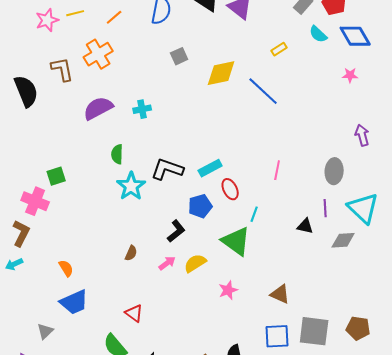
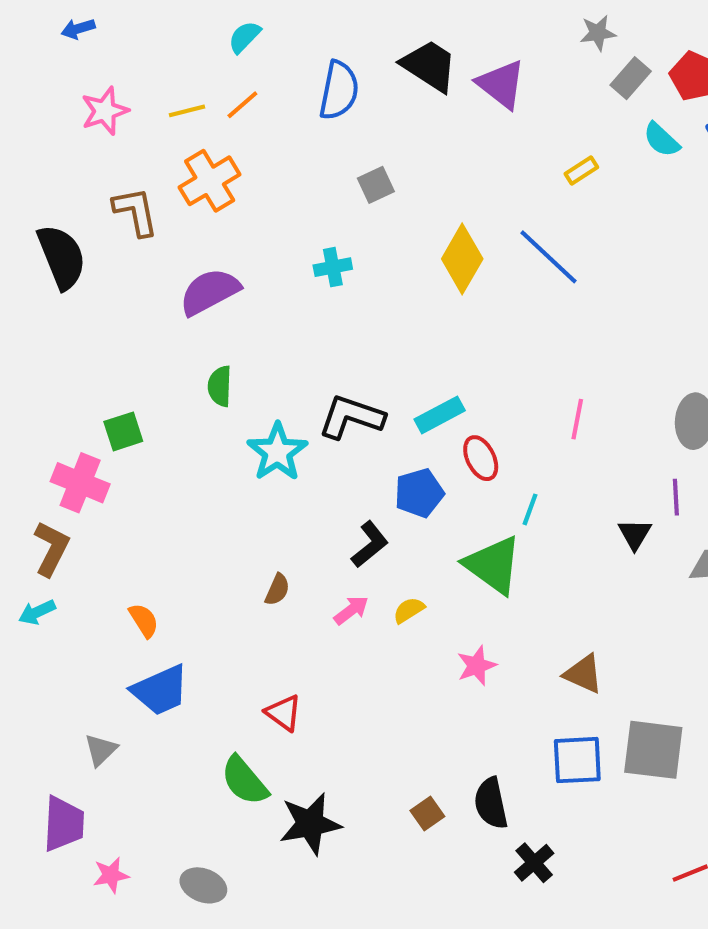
yellow line: (75, 13) -> (187, 111), moved
yellow diamond: (221, 73) -> (462, 259), moved, turned -48
cyan cross: (142, 109) -> (333, 267), moved
green semicircle: (117, 154) -> (220, 386), moved
black triangle: (305, 226) -> (635, 534), turned 48
yellow semicircle: (195, 263) -> (409, 610), size x0.7

